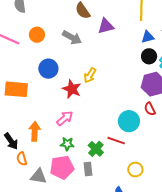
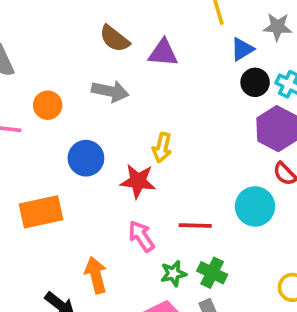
purple triangle: (106, 26) -> (163, 53), turned 36
pink arrow: (65, 118) -> (141, 236), turned -66
red line: (116, 141) -> (195, 226), moved
green star: (67, 144) -> (173, 274), moved

